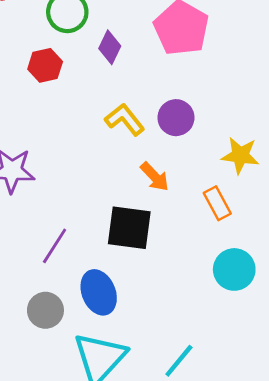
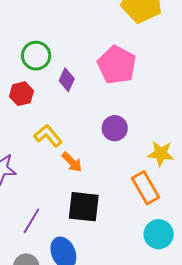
yellow L-shape: (125, 119) -> (48, 136), moved
orange arrow: (155, 177) -> (72, 162), moved
orange rectangle: (217, 203) -> (145, 188), size x1.4

